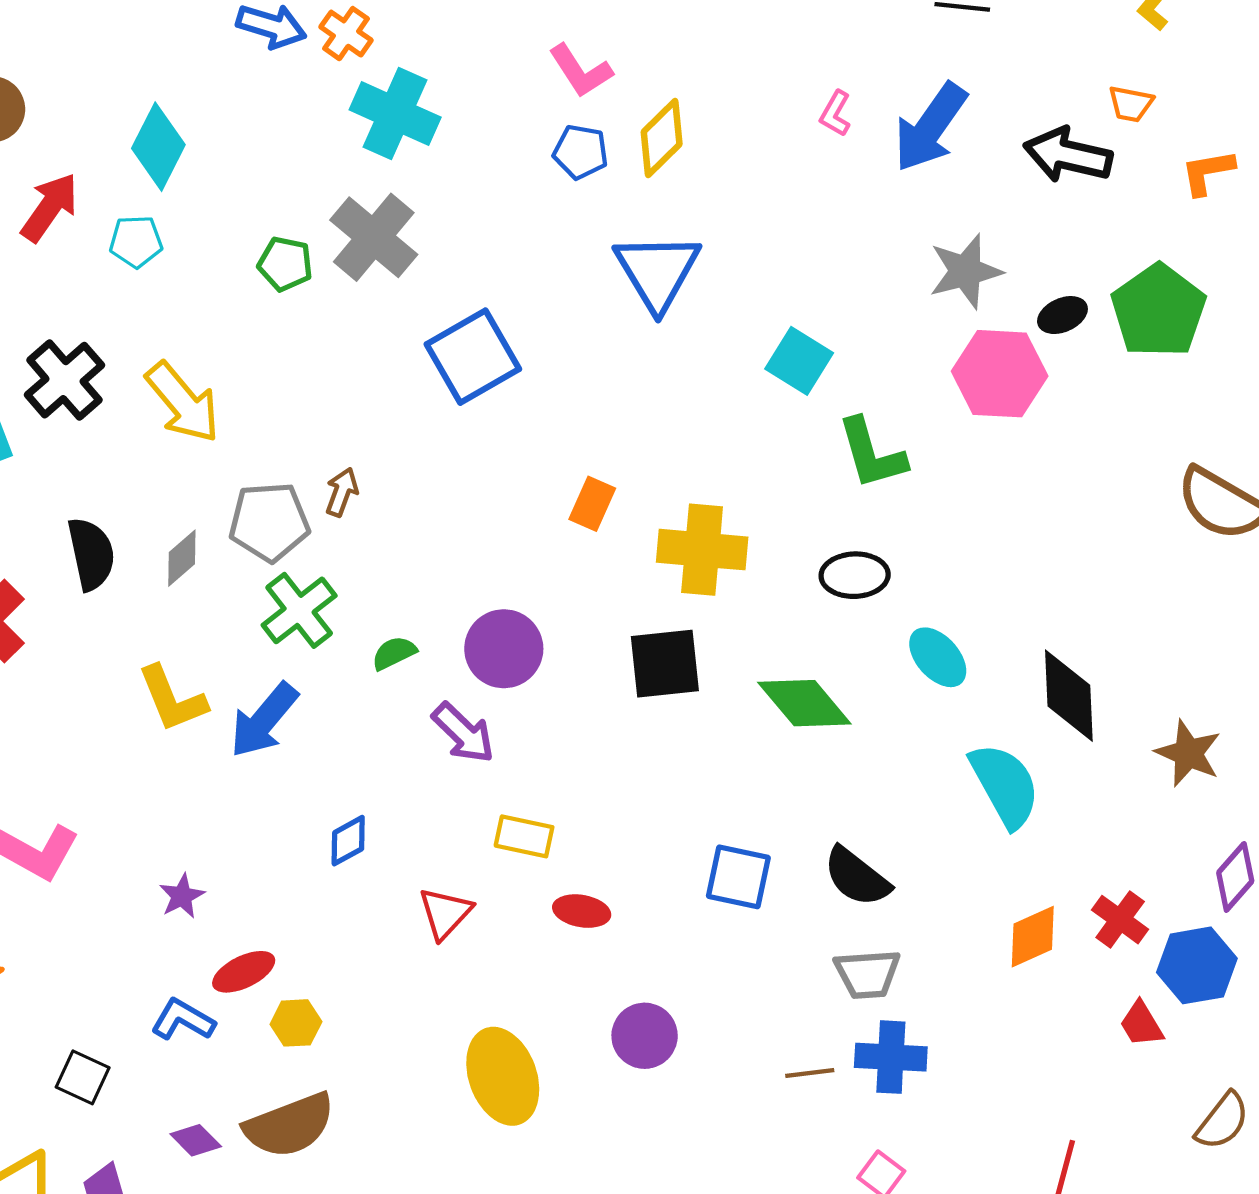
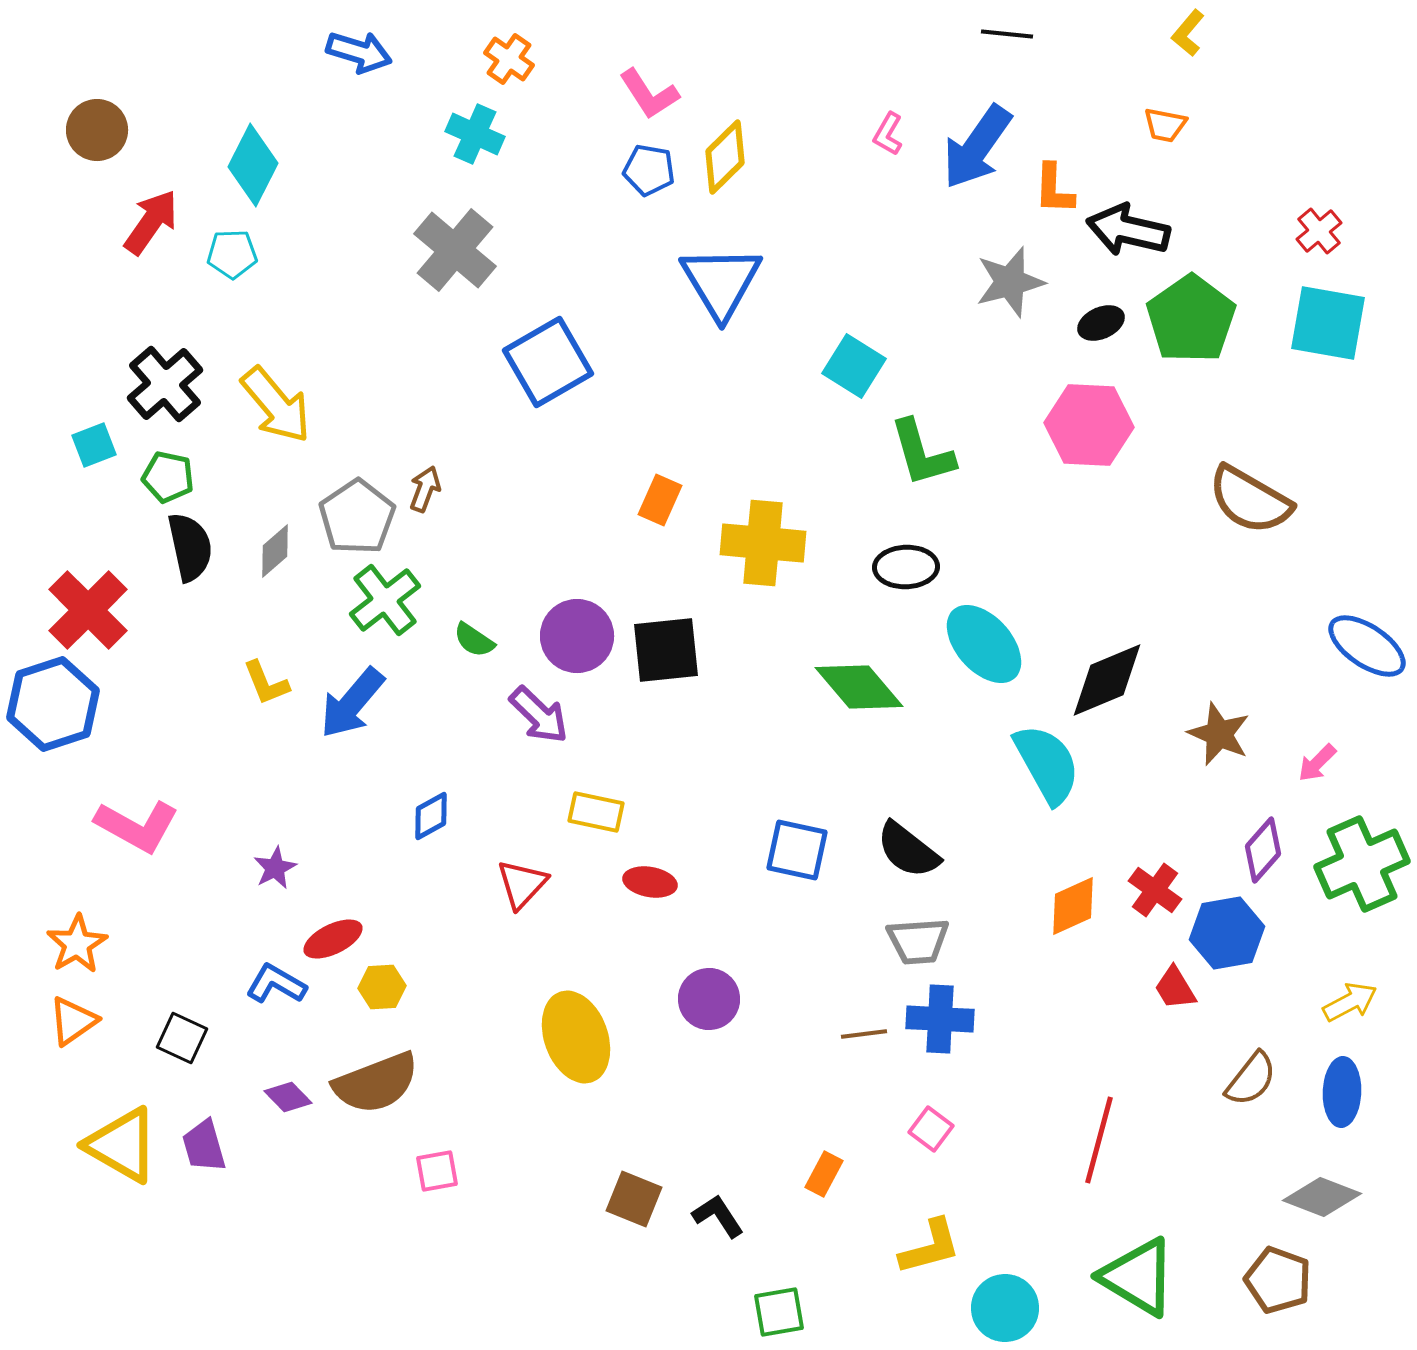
orange cross: (346, 34) -> (509, 59), moved
cyan cross: (395, 114) -> (475, 134), size x0.7
black arrow: (1068, 155) -> (1128, 230), moved
orange L-shape: (1207, 172) -> (1054, 189), moved, turned -78
green pentagon: (285, 264) -> (168, 477), moved
pink hexagon: (1000, 374) -> (1089, 425), moved
gray pentagon: (269, 522) -> (357, 517), turned -30
green semicircle: (394, 653) -> (474, 640), turned -120
cyan ellipse: (938, 657) -> (984, 644), size x1.4
black square: (665, 664) -> (666, 650), moved
black diamond: (1069, 696) -> (1107, 680), turned 70
yellow L-shape: (172, 699) -> (266, 683), size x0.7

